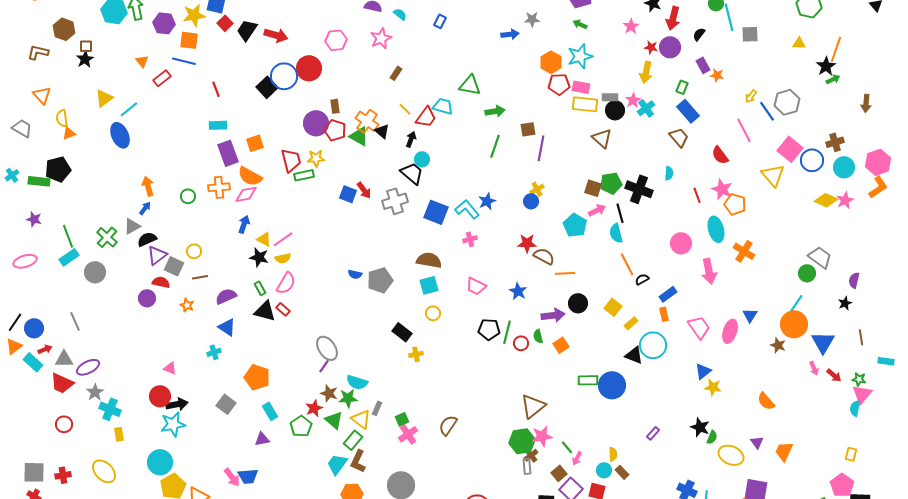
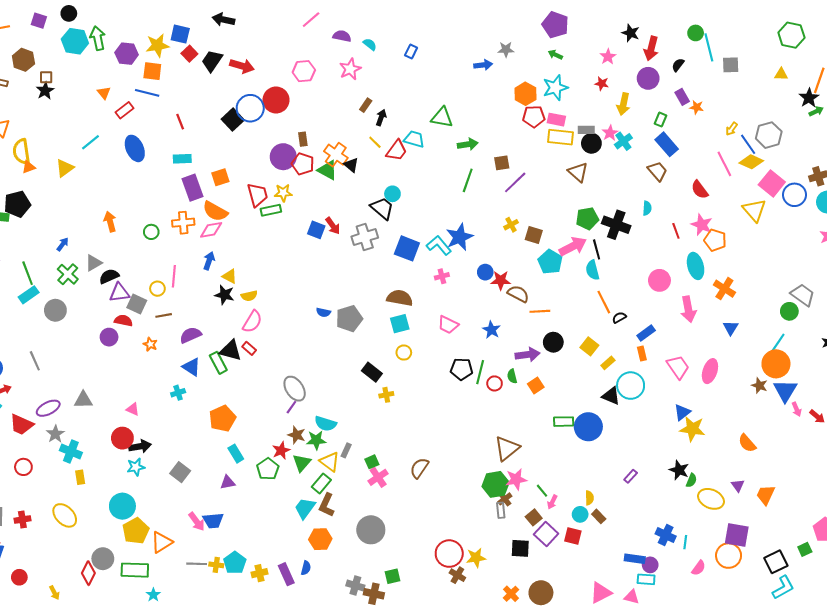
red star: (651, 47) -> (602, 83), moved
yellow triangle: (104, 98) -> (65, 168), moved
yellow semicircle: (62, 118) -> (21, 152), size x1.4
blue ellipse: (120, 135) -> (135, 148), moved
black arrow: (411, 139) -> (381, 118), moved
purple line: (541, 148) -> (515, 182), turned 35
brown square: (593, 188) -> (534, 235), moved
yellow diamond: (826, 200) -> (751, 162), moved
blue star: (487, 201) -> (459, 237), size x1.5
blue circle: (531, 201) -> (485, 272), moved
blue arrow: (145, 208) -> (63, 244), moved
pink arrow: (597, 210) -> (573, 246), size x1.5
pink line: (283, 239) -> (174, 276), moved, turned -50
purple triangle: (157, 255) -> (119, 293), turned 30
green rectangle: (260, 288) -> (218, 363), moved, size x1.5
blue triangle: (750, 315) -> (731, 328), moved
blue triangle: (823, 342) -> (785, 391), moved
gray triangle: (64, 359) -> (83, 400), moved
orange pentagon: (257, 377) -> (222, 419), turned 30
yellow star: (713, 387) -> (692, 429), size x1.4
gray square: (226, 404) -> (180, 472), moved
green triangle: (334, 420) -> (302, 463), turned 30
cyan star: (173, 424) -> (136, 467), size x0.7

